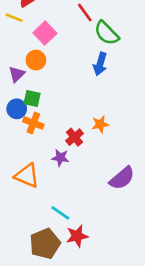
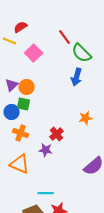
orange circle: (36, 60) -> (27, 87), moved
orange cross: (33, 123) -> (21, 133), moved
orange star: (100, 124) -> (86, 118), moved
cyan line: (60, 213) -> (46, 193), turned -35

